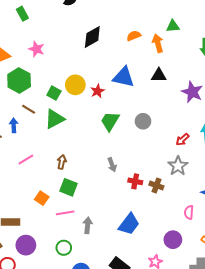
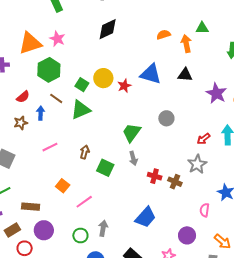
black diamond: (92, 37) -> (108, 29), moved
pink star: (36, 49) -> (57, 39), moved
green trapezoid: (110, 121) -> (132, 133), moved
green square: (69, 187) -> (105, 168), moved
pink line: (65, 213) -> (84, 202), turned -30
gray arrow: (88, 225) -> (103, 228), moved

